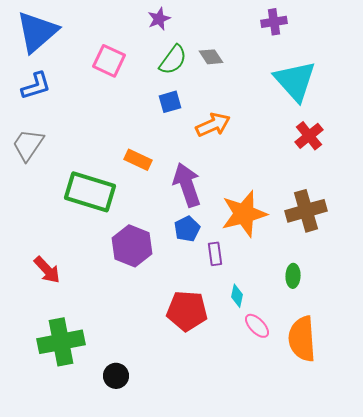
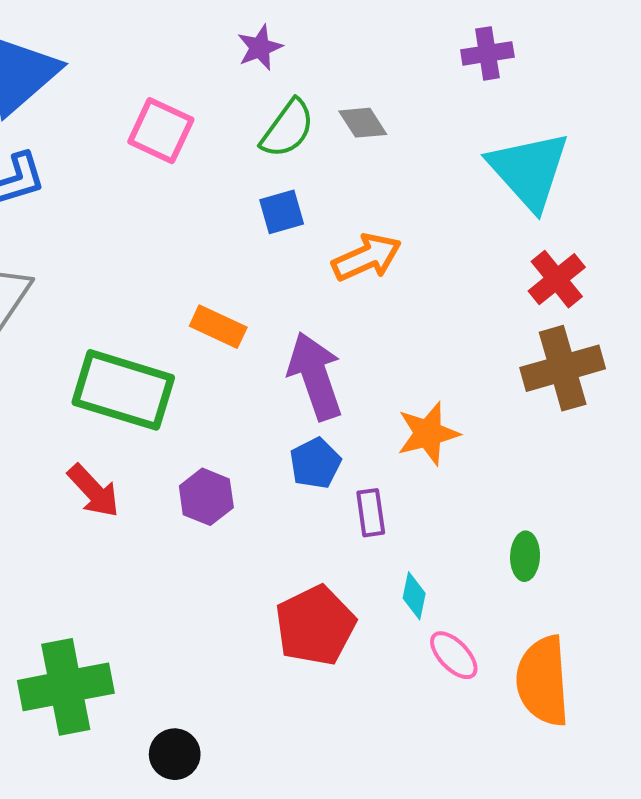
brown cross: (306, 211) -> (563, 368), moved
orange star: (244, 214) -> (428, 433), size x0.7
purple hexagon: (132, 246) -> (206, 497), size x0.7
red arrow: (47, 270) -> (94, 491), moved
red pentagon: (187, 311) -> (315, 625), turned -30

